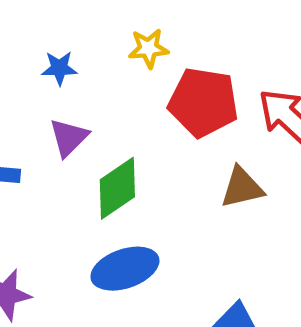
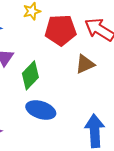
blue ellipse: (125, 269) -> (41, 110), turned 48

